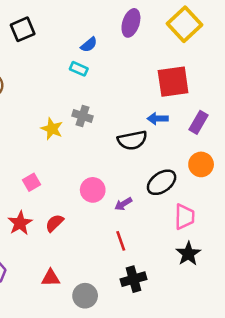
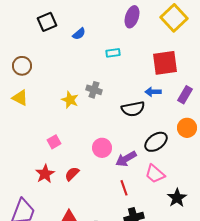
blue semicircle: (89, 45) -> (79, 34), moved
cyan rectangle: (79, 69) -> (113, 53), moved, turned -32
purple arrow: (123, 204) -> (126, 159), size x1.5
pink trapezoid: (184, 217) -> (155, 174), moved, turned 130

